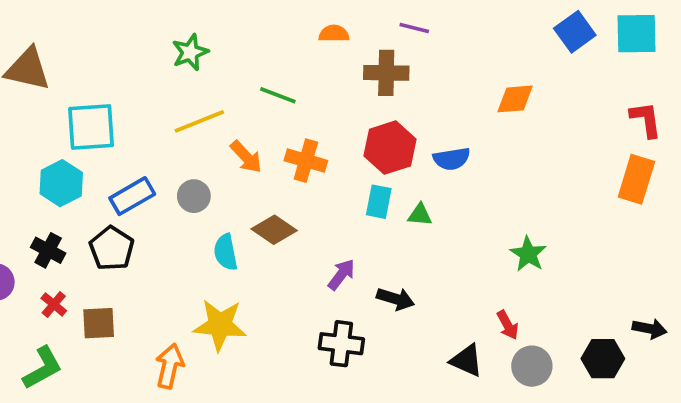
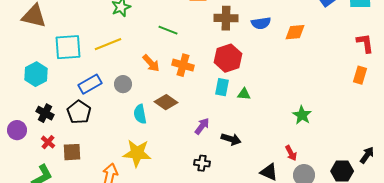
yellow line: (199, 121) -> (108, 44), moved
blue semicircle: (452, 159) -> (261, 23), moved
orange rectangle: (636, 179) -> (360, 75), size x0.7
cyan hexagon: (61, 183) -> (36, 74), moved
black arrow: (650, 329) -> (367, 155), turned -66
black cross: (341, 344) -> (202, 163), size x0.7

